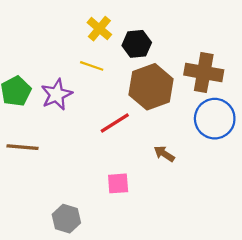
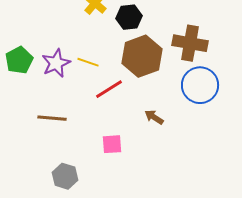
yellow line: (92, 66) -> (88, 62), moved
brown line: (22, 147) -> (52, 118), moved

